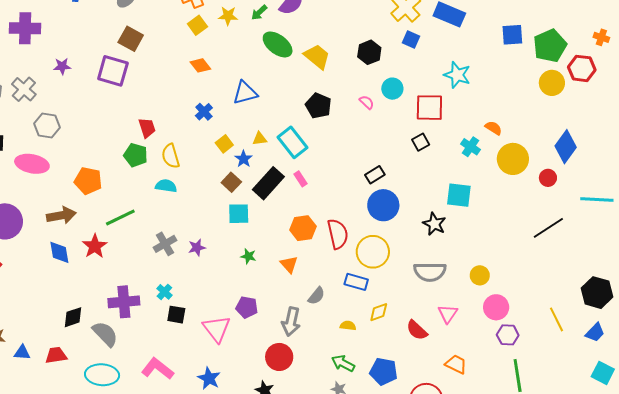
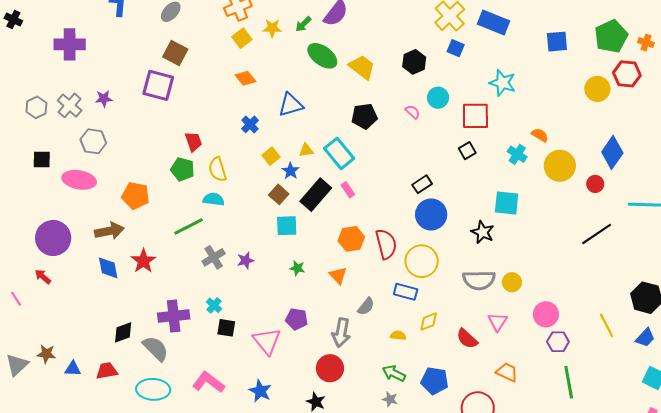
green pentagon: (550, 46) -> (611, 36), moved
purple star: (62, 66) -> (104, 99), moved
black pentagon: (318, 106) -> (364, 116), turned -30
green line: (120, 217) -> (189, 226), moved
yellow circle: (480, 275) -> (512, 282), moved

